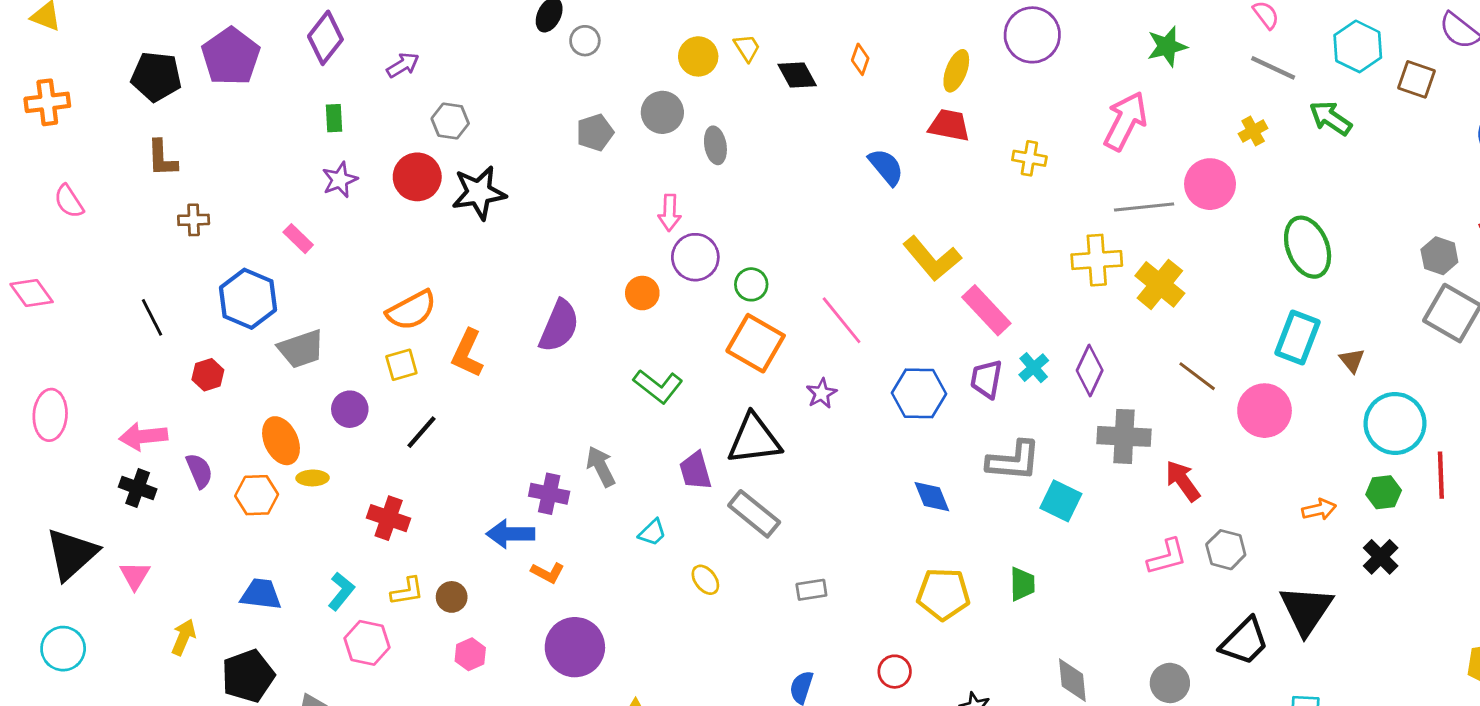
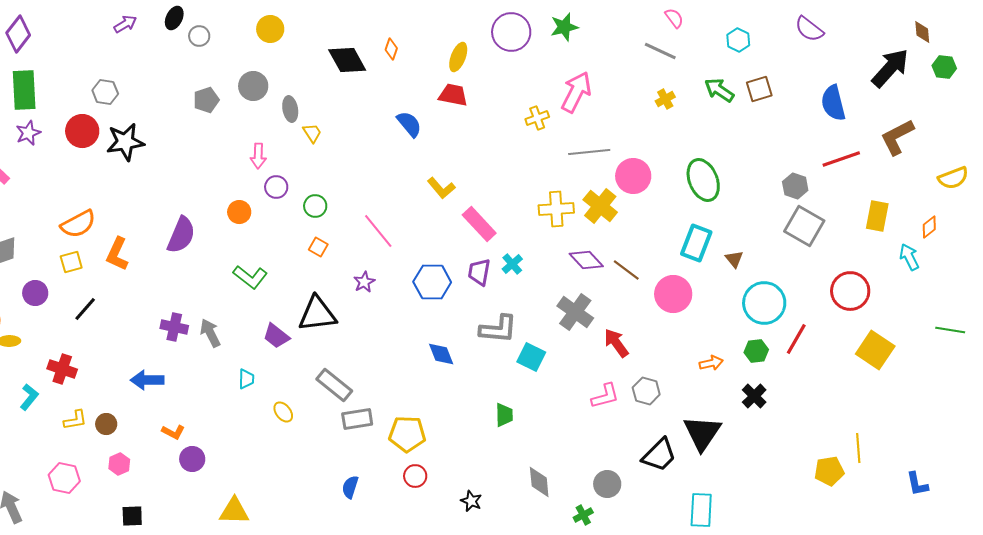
green star: (1167, 46) -> (564, 27), moved
cyan hexagon: (1358, 46) -> (738, 40), size x0.7
yellow trapezoid: (747, 48) -> (312, 133), moved
yellow circle: (698, 56) -> (270, 29), moved
purple arrow: (403, 65) -> (125, 24), moved
gray line: (1273, 68) -> (660, 51), moved
black diamond: (797, 75) -> (347, 60), size x1.4
brown square: (1416, 79) -> (759, 89), moved, turned -36
green rectangle: (334, 118) -> (24, 90), size x2.0
yellow cross: (1029, 158) -> (537, 118), moved, turned -30
pink circle: (1210, 184) -> (633, 176), moved
purple circle: (695, 257) -> (276, 187), size x0.7
yellow L-shape: (932, 259) -> (441, 188), size x0.7
yellow cross: (1097, 260) -> (556, 209), moved
orange square: (756, 343) -> (318, 247), size x0.5
purple diamond: (1090, 370) -> (586, 260), moved, turned -68
gray cross: (1124, 436) -> (575, 312), turned 33
purple trapezoid: (695, 471) -> (276, 336), turned -36
red line: (1441, 475) -> (796, 339), turned 32
purple cross: (549, 494) -> (174, 327), moved
gray rectangle: (754, 514) -> (334, 385), moved
cyan trapezoid: (652, 532) -> (246, 379), turned -45
orange L-shape: (548, 573) -> (173, 432), moved
gray rectangle: (811, 590) -> (357, 419), size x1.4
cyan L-shape: (341, 591) -> (29, 397), moved
yellow pentagon: (943, 594) -> (407, 434), moved
pink hexagon: (367, 643) -> (64, 478), moved
purple circle: (575, 647) -> (192, 459), size x0.6

